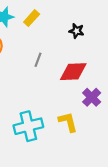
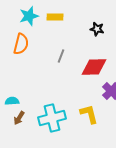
yellow rectangle: (32, 18) -> (55, 17), turned 49

